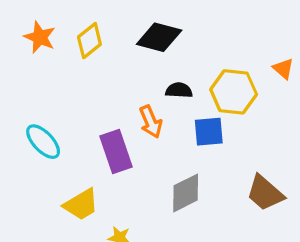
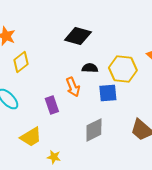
yellow diamond: (89, 41) -> (21, 62), moved
purple rectangle: (116, 152) -> (52, 105), size x0.7

